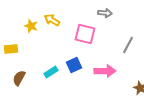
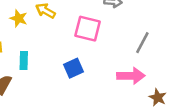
pink arrow: (105, 71) -> (131, 76), moved
cyan rectangle: (51, 72) -> (24, 60), moved, turned -56

